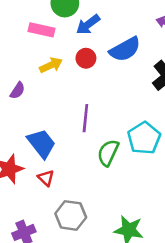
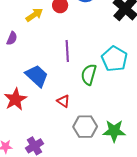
red triangle: (46, 178) -> (63, 101), moved
gray hexagon: (71, 215) -> (85, 127), moved

